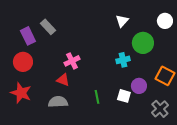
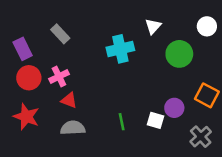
purple rectangle: (28, 36) -> (23, 49), moved
cyan cross: (123, 60) -> (120, 49), moved, size x1.5
pink cross: (72, 61) -> (59, 76), moved
red triangle: (63, 80) -> (69, 100), moved

